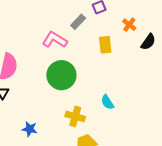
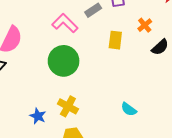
cyan semicircle: (107, 102) -> (129, 109), moved, turned -35
blue star: (30, 129) -> (38, 116), moved

